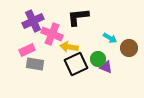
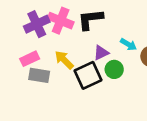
pink cross: (52, 34) -> (61, 21), moved
yellow arrow: (69, 47) -> (64, 60), moved, turned 36
purple triangle: (106, 67) -> (101, 53), moved, turned -48

